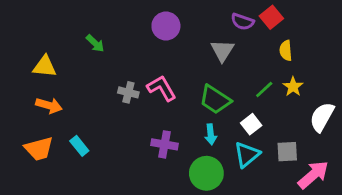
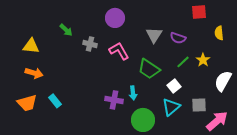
red square: (271, 17) -> (199, 12), moved, turned 35
purple semicircle: (242, 22) -> (178, 38), moved
yellow semicircle: (286, 51) -> (219, 33), moved
pink L-shape: (162, 88) -> (119, 51), moved
gray cross: (128, 92) -> (90, 44), moved
cyan arrow: (211, 134) -> (133, 93), moved

